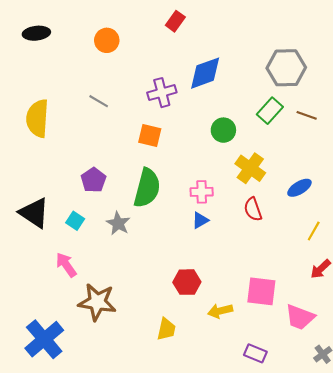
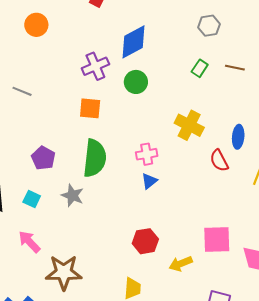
gray hexagon: (286, 68) -> (209, 26), size x0.6
gray line: (99, 101) -> (22, 91), moved
green rectangle: (270, 111) -> (200, 68), size x0.7
green circle: (223, 130) -> (136, 82), moved
blue ellipse: (299, 188) -> (238, 137), turned -45
red semicircle: (253, 209) -> (219, 161), moved

